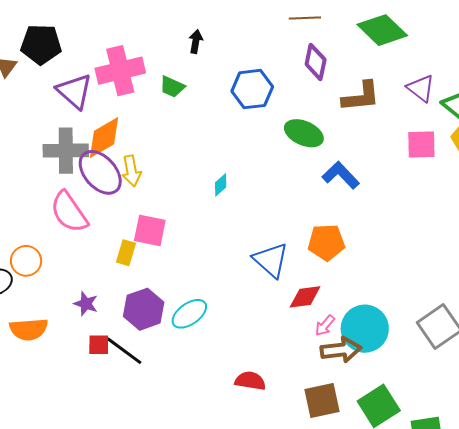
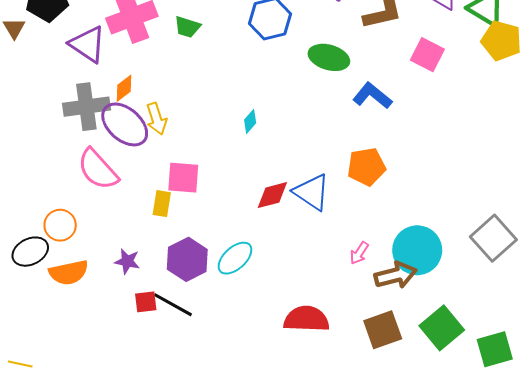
orange diamond: (104, 138) -> (124, 88), size x0.6
pink square: (421, 144) -> (427, 55), moved, turned 36
red diamond: (305, 297) -> (272, 195), moved
pink arrow: (325, 325) -> (359, 253), moved
orange semicircle: (29, 329) -> (69, 272), moved
red semicircle: (250, 381) -> (306, 319), size x1.4

